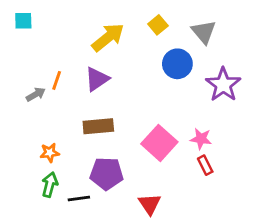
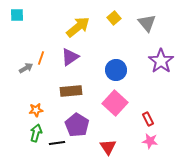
blue circle: (177, 64) -> (116, 70), moved
pink star: (201, 139) -> (150, 141), moved
purple pentagon: (107, 173) -> (77, 125), turned 30

